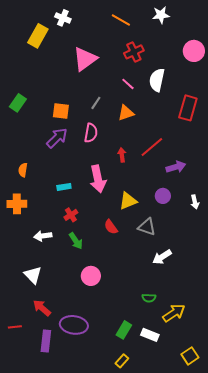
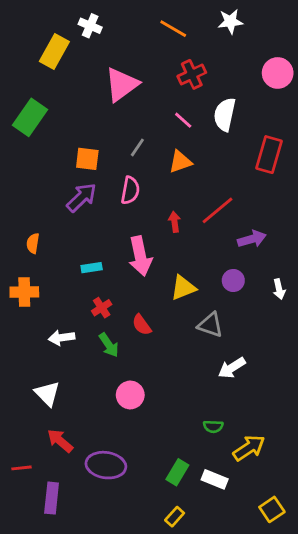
green rectangle: (18, 103) -> (30, 117), moved, size x1.4
red semicircle: (111, 227) -> (142, 325), moved
purple rectangle: (46, 341) -> (52, 498), moved

